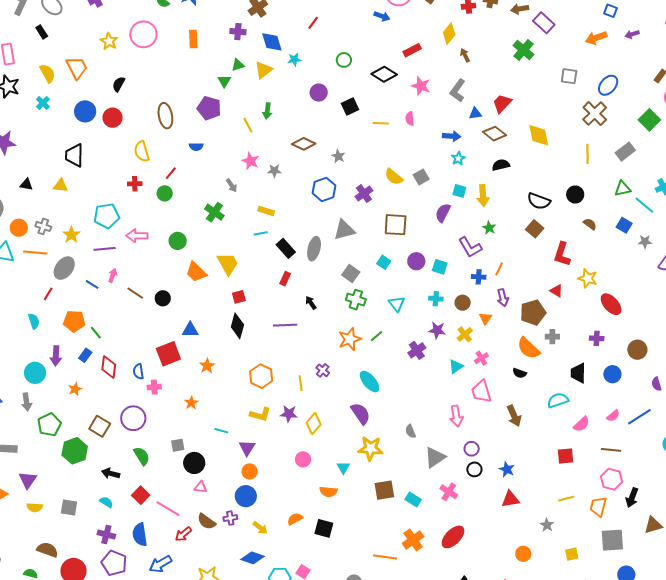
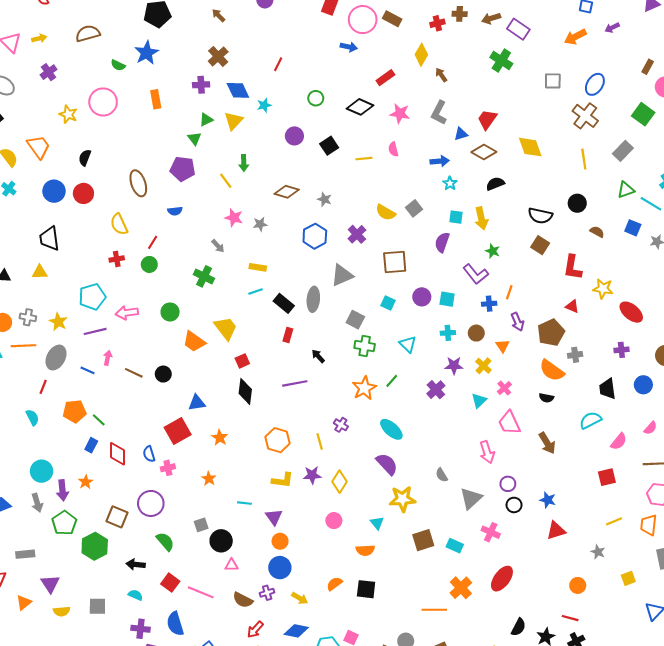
purple arrow: (56, 356) -> (62, 490), moved
red arrow: (183, 534) -> (255, 630), moved

